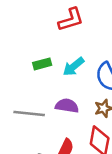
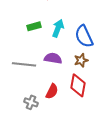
cyan arrow: (73, 67) -> (58, 28), turned 150

